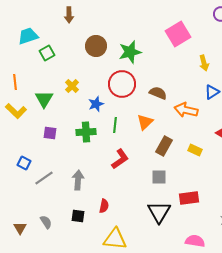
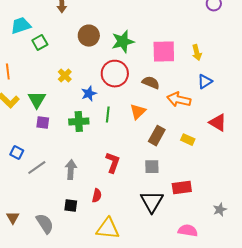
pink square: (178, 34) -> (164, 52), moved, turned 30
green triangle: (44, 99) -> (37, 100), moved
red L-shape: (120, 159) -> (113, 163), moved, turned -35
gray semicircle: (46, 222) -> (45, 224), moved, size x1.5

